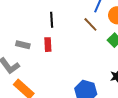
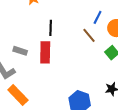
red rectangle: (48, 45) -> (45, 52), size x1.5

